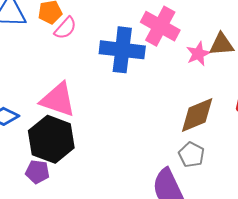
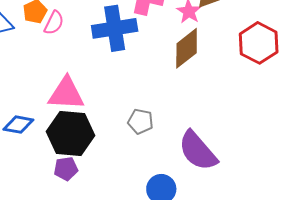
brown diamond: (197, 115) -> (187, 48), moved
gray pentagon: (191, 155) -> (140, 121), moved

